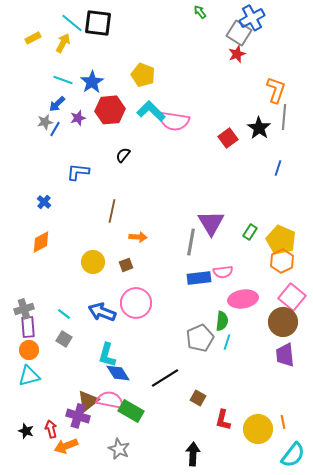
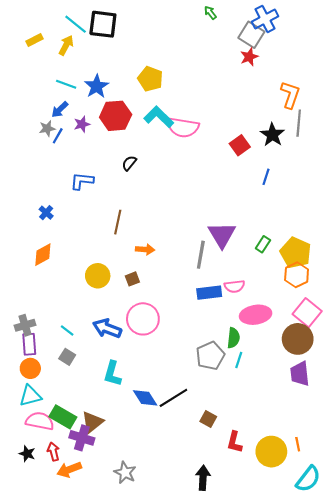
blue line: (278, 168) -> (266, 177), moved
blue diamond: (118, 373) -> (145, 398), moved
pink semicircle: (110, 400) -> (40, 421), moved
green rectangle: (131, 411) -> (63, 417), moved

